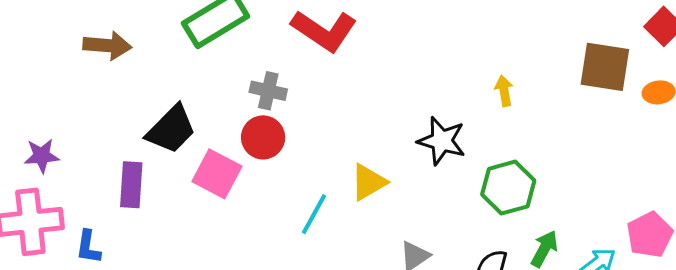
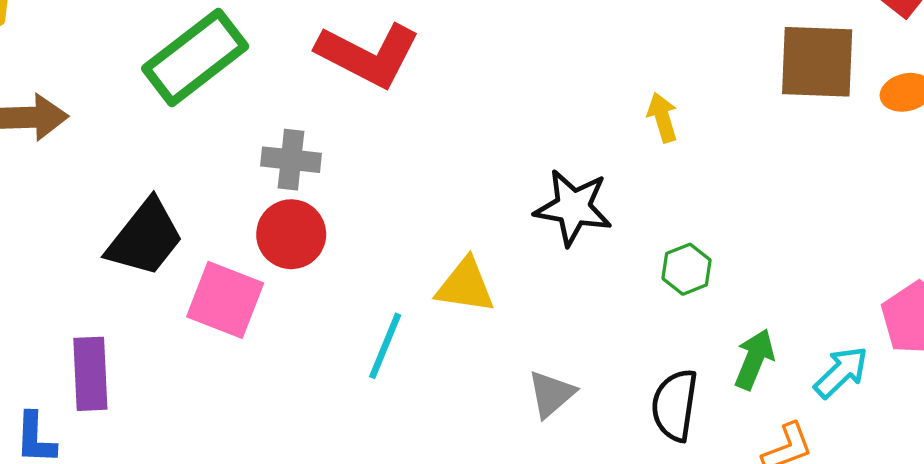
yellow triangle: (368, 182) -> (465, 286), turned 45
purple rectangle: (131, 185) -> (90, 374), moved
green hexagon: (508, 188) -> (687, 269), size x0.6

